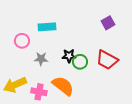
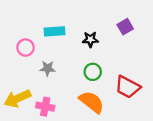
black star: (69, 56) -> (90, 39), moved
red trapezoid: (107, 60) -> (127, 87), moved
orange semicircle: (63, 86) -> (92, 102), moved

